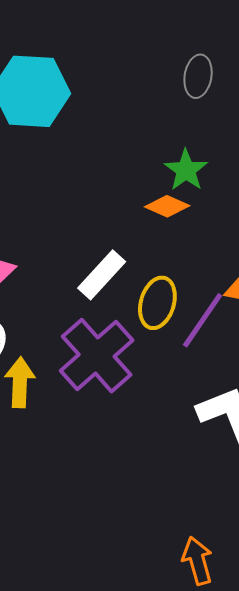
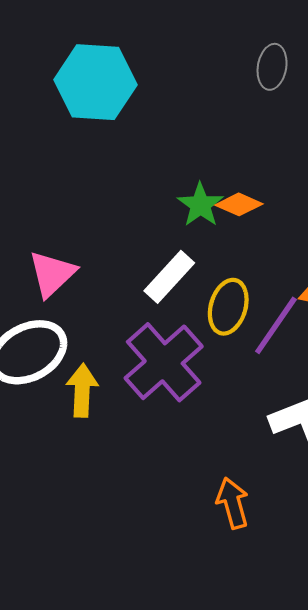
green star: (186, 170) -> (200, 205), moved
orange arrow: (197, 561) -> (233, 503), moved

